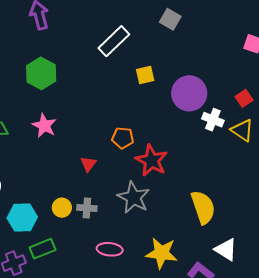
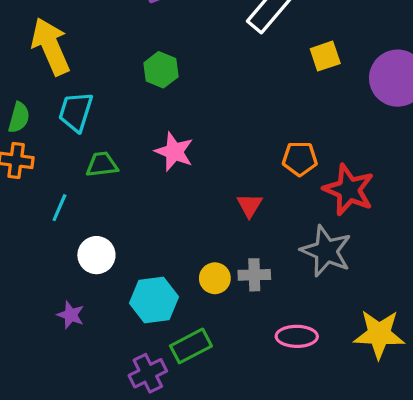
green hexagon: (41, 73) -> (161, 70), size x0.7

